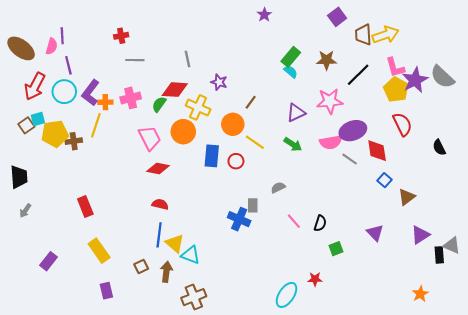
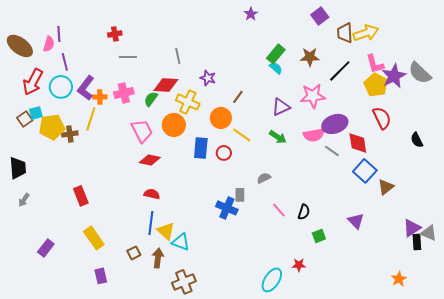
blue square: (384, 180) -> (365, 171), size x1.6
purple triangle: (420, 235) -> (412, 228), moved

